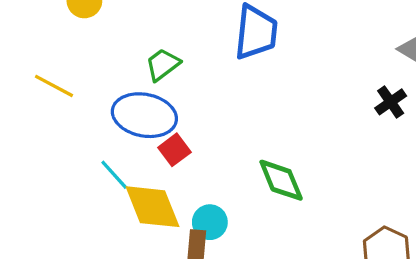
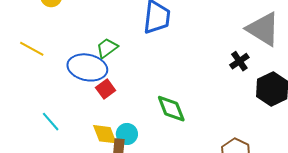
green trapezoid: (163, 65) -> (107, 48), moved
cyan line: (114, 175) -> (51, 122), moved
yellow diamond: (152, 207) -> (105, 134), moved, size x0.7

